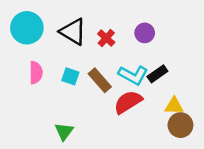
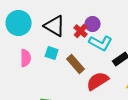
purple circle: (145, 33) -> (93, 24), moved
cyan L-shape: (133, 75) -> (101, 43), moved
cyan square: (70, 76) -> (52, 53), moved

